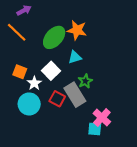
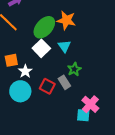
cyan triangle: (75, 57) -> (64, 46), turned -48
white square: (51, 71) -> (41, 48), moved
orange square: (20, 72) -> (11, 60), turned -32
gray rectangle: (75, 95) -> (64, 82), size x0.6

